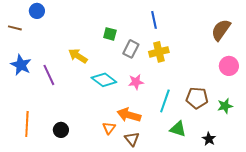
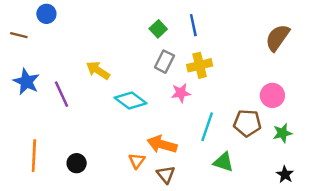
green square: (110, 34) -> (158, 29), moved, turned 32
pink circle: (229, 66) -> (272, 95), moved
pink star: (136, 82) -> (181, 93), moved
black star: (209, 139) -> (285, 175), moved

